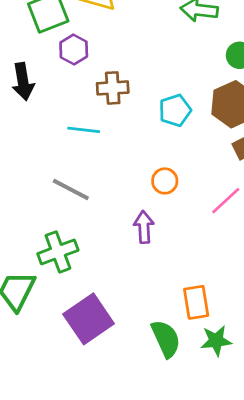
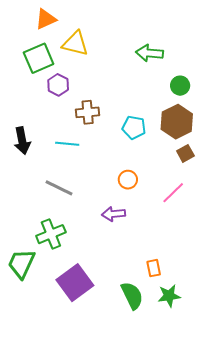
black arrow: (23, 82) -> (22, 141), moved
cyan pentagon: (175, 110) -> (134, 127), turned 30
purple arrow: (144, 227) -> (114, 214), turned -90
orange rectangle: (196, 302) -> (154, 268), size x0.7

